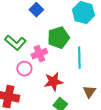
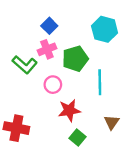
pink cross: (39, 54) -> (47, 49), moved
pink circle: (24, 69) -> (53, 85), moved

